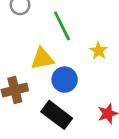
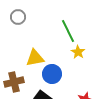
green line: (62, 26) -> (68, 31), moved

